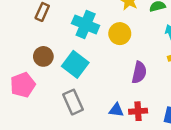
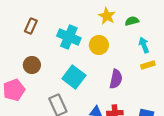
cyan square: (75, 64) -> (74, 77), moved

